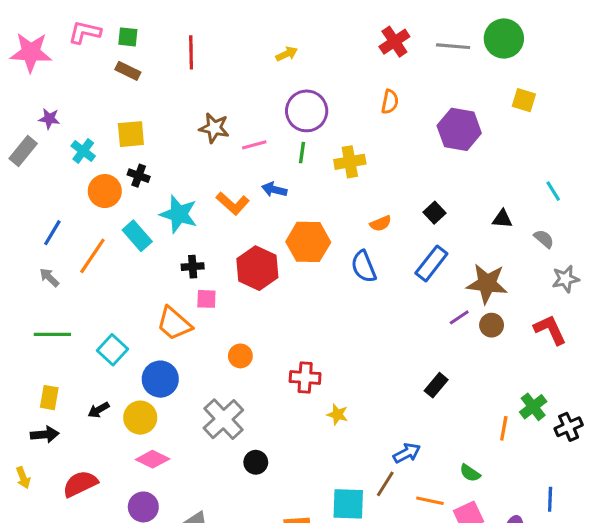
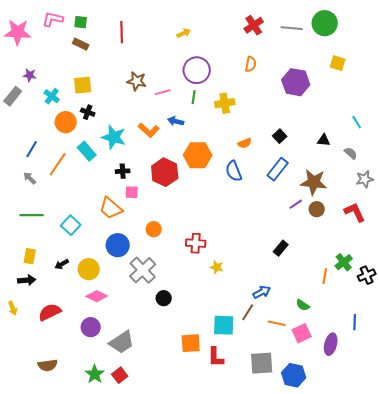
blue circle: (160, 379) -> (118, 245), moved

